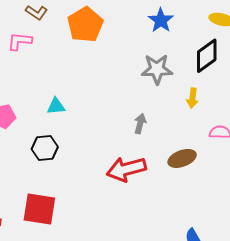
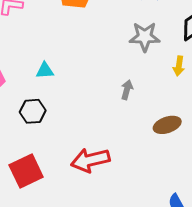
red arrow: (126, 169) -> (90, 160), moved
red square: (39, 209) -> (26, 171), turned -36

